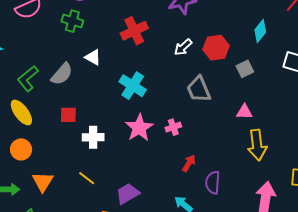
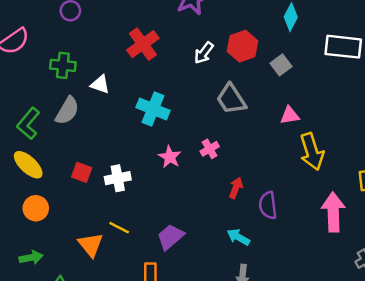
green cross: (72, 21) -> (63, 65), moved
red square: (68, 115) -> (82, 172), moved, turned 30
pink star: (139, 128) -> (170, 157), size x0.7
orange triangle: (43, 182) -> (91, 245), moved

